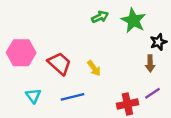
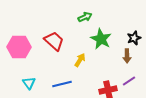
green star: (133, 21) -> (101, 39), moved
red trapezoid: (59, 63) -> (54, 41), moved
yellow arrow: (94, 68) -> (80, 60), turned -112

